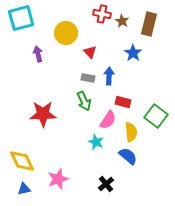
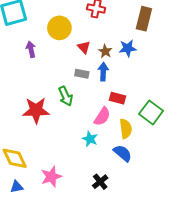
brown star: (122, 21) -> (105, 51), moved
blue star: (133, 53) -> (128, 48), turned 30
green arrow: (84, 101) -> (66, 96), moved

